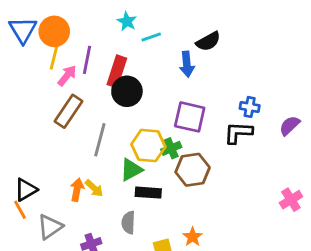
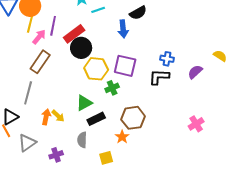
red rectangle: (117, 71) -> (74, 34), turned 35
gray line: (100, 140) -> (28, 93), moved
yellow hexagon: (148, 145) -> (96, 69), moved
brown hexagon: (193, 170) -> (133, 118), moved
black rectangle: (148, 193) -> (96, 119), turned -30
orange star: (193, 237) -> (122, 137), moved

